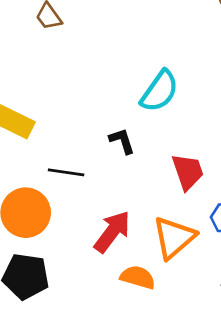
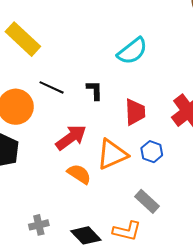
black L-shape: (122, 141) -> (95, 90), moved

